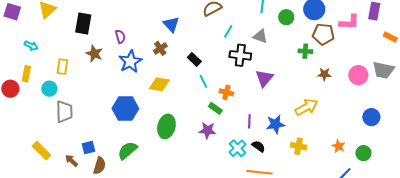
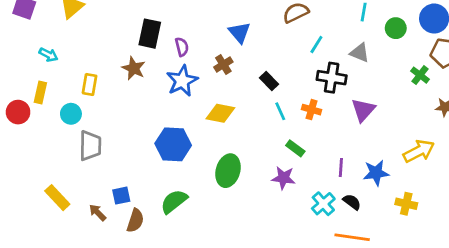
black rectangle: (83, 24) -> (150, 34), moved
purple semicircle: (120, 37) -> (182, 47), moved
green cross: (305, 51) -> (420, 75), turned 32
orange cross: (226, 92) -> (312, 110), moved

